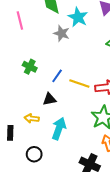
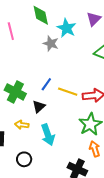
green cross: (30, 67) -> (15, 92), moved, size x1.5
black triangle: (49, 99) -> (39, 107), turned -32
cyan arrow: (59, 129) -> (48, 135), turned 140

